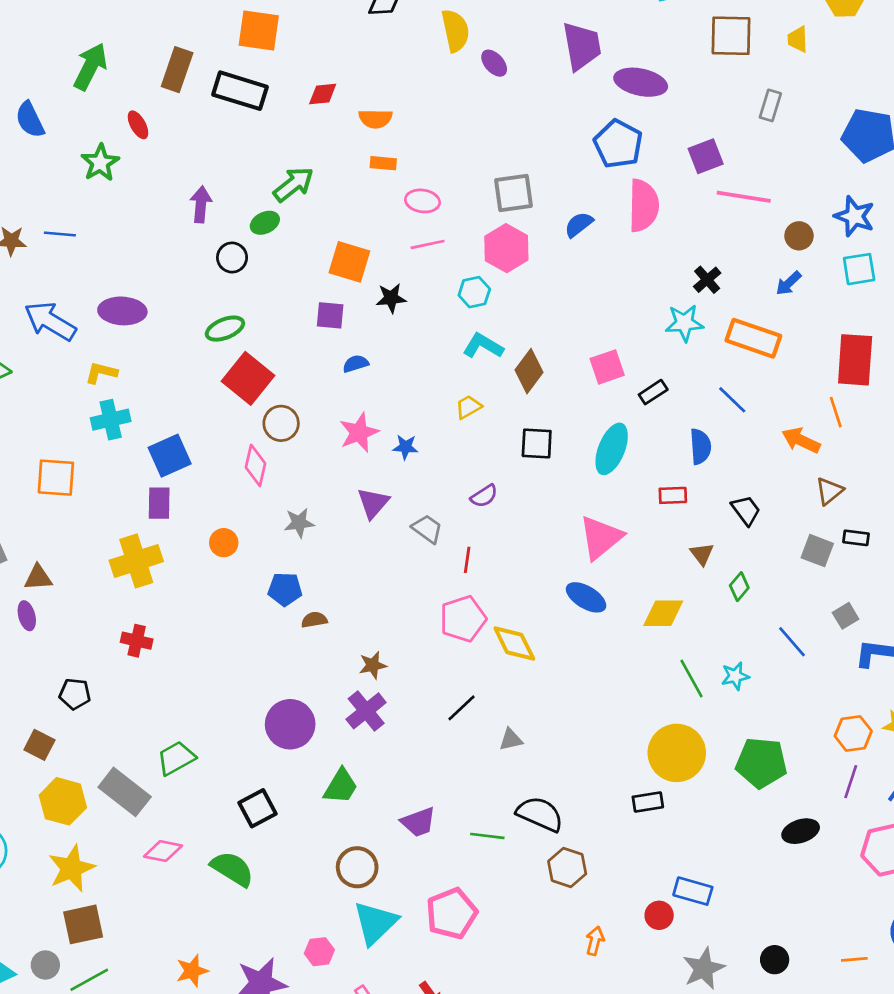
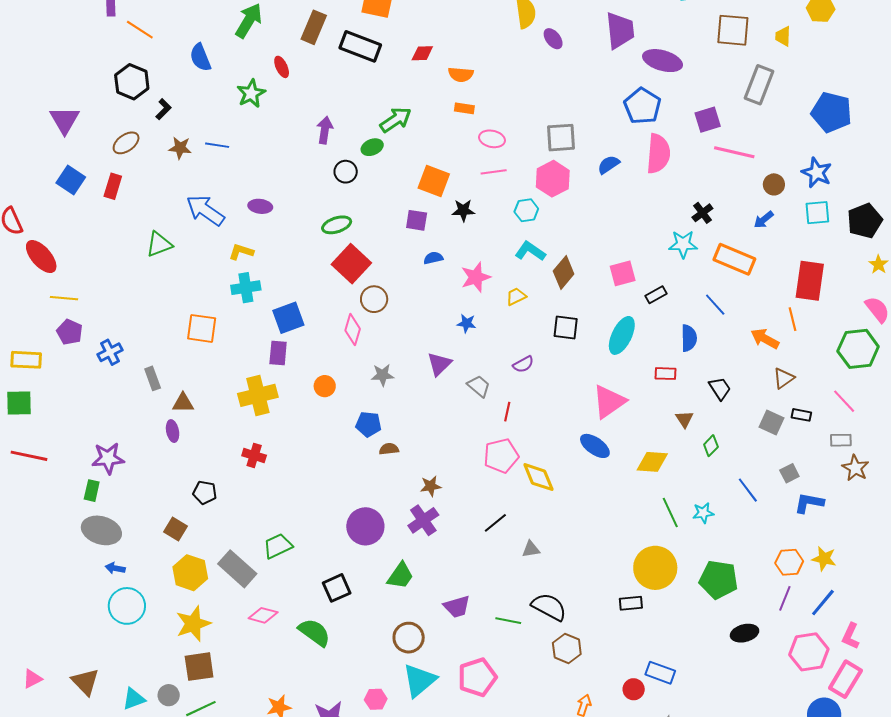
gray rectangle: (770, 105) -> (759, 85), size x1.6
purple ellipse: (122, 311) -> (260, 206), size x0.7
pink star: (359, 432) -> (476, 277), moved

